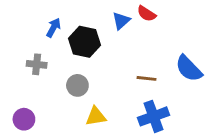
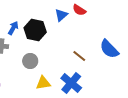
blue arrow: (54, 28) -> (13, 28), moved
brown line: (146, 78) -> (79, 56), turned 32
blue cross: (154, 116) -> (71, 83), moved, turned -30

